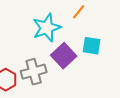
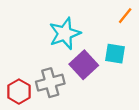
orange line: (79, 12) -> (125, 16), moved

